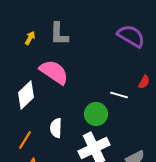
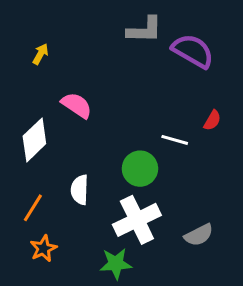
gray L-shape: (59, 34) -> (144, 30), moved, turned -90
pink semicircle: (54, 72) -> (77, 105), size x0.7

